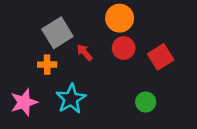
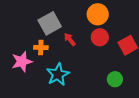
pink star: (24, 102) -> (22, 62), moved

